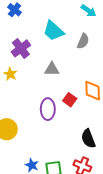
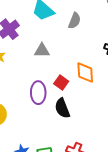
black semicircle: (88, 139) -> (62, 108), moved

